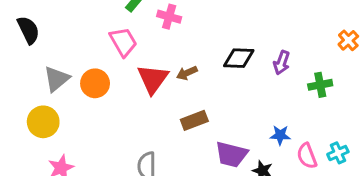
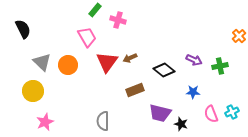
black diamond: (239, 58) -> (164, 70), moved, turned 35
purple arrow: (282, 63) -> (194, 60), moved, turned -84
gray triangle: (57, 79) -> (42, 62), turned -36
blue star: (280, 135) -> (193, 92), moved

